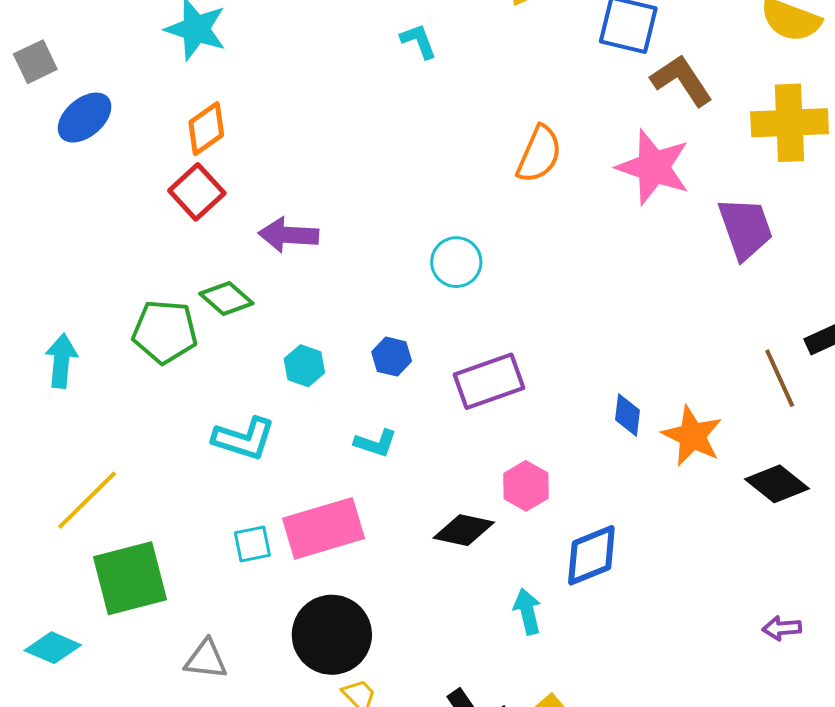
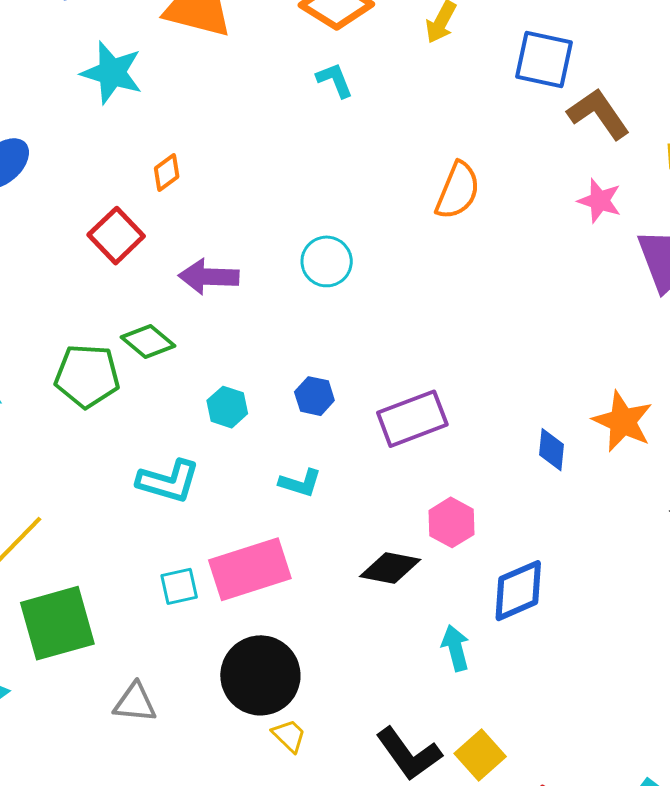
orange diamond: (206, 129) -> (167, 172), moved, size x0.7
pink star: (653, 167) -> (600, 201), moved, size x0.6
cyan circle: (456, 262) -> (327, 261), moved
orange star: (692, 436) -> (623, 421), moved

